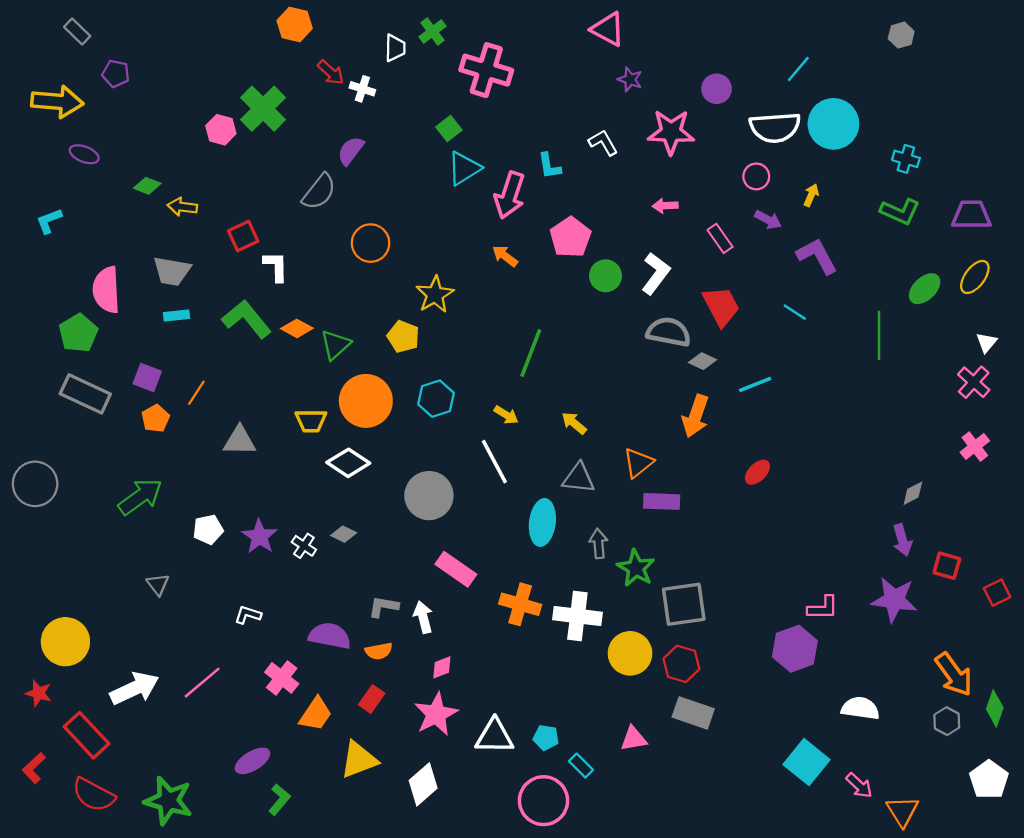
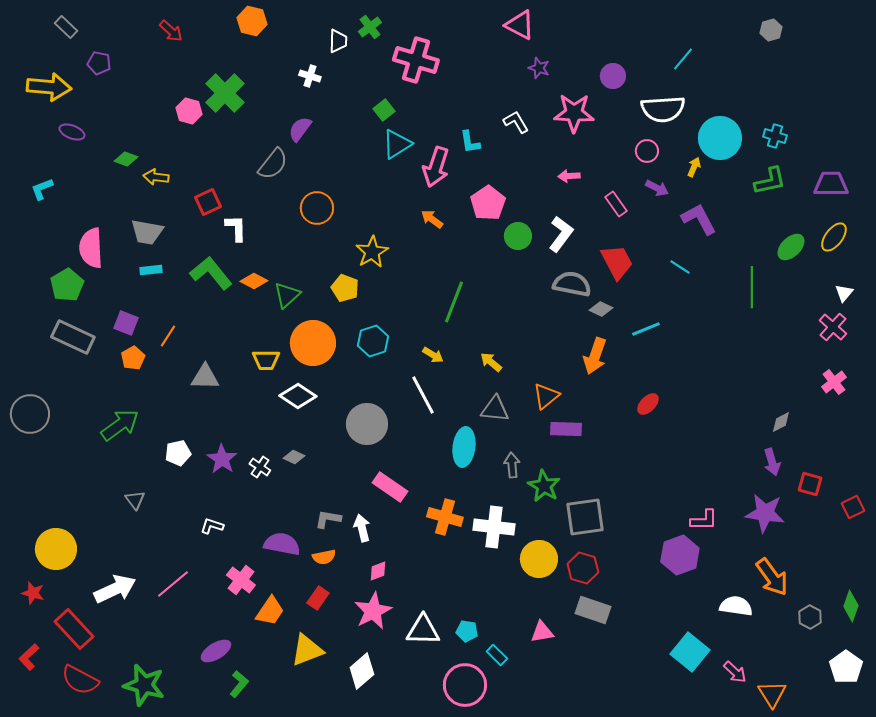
red arrow: (331, 72) -> (171, 31), moved
cyan circle: (833, 124) -> (720, 138), moved
green L-shape: (900, 212) -> (770, 181), turned -36
orange arrow: (954, 674) -> (772, 577), moved

